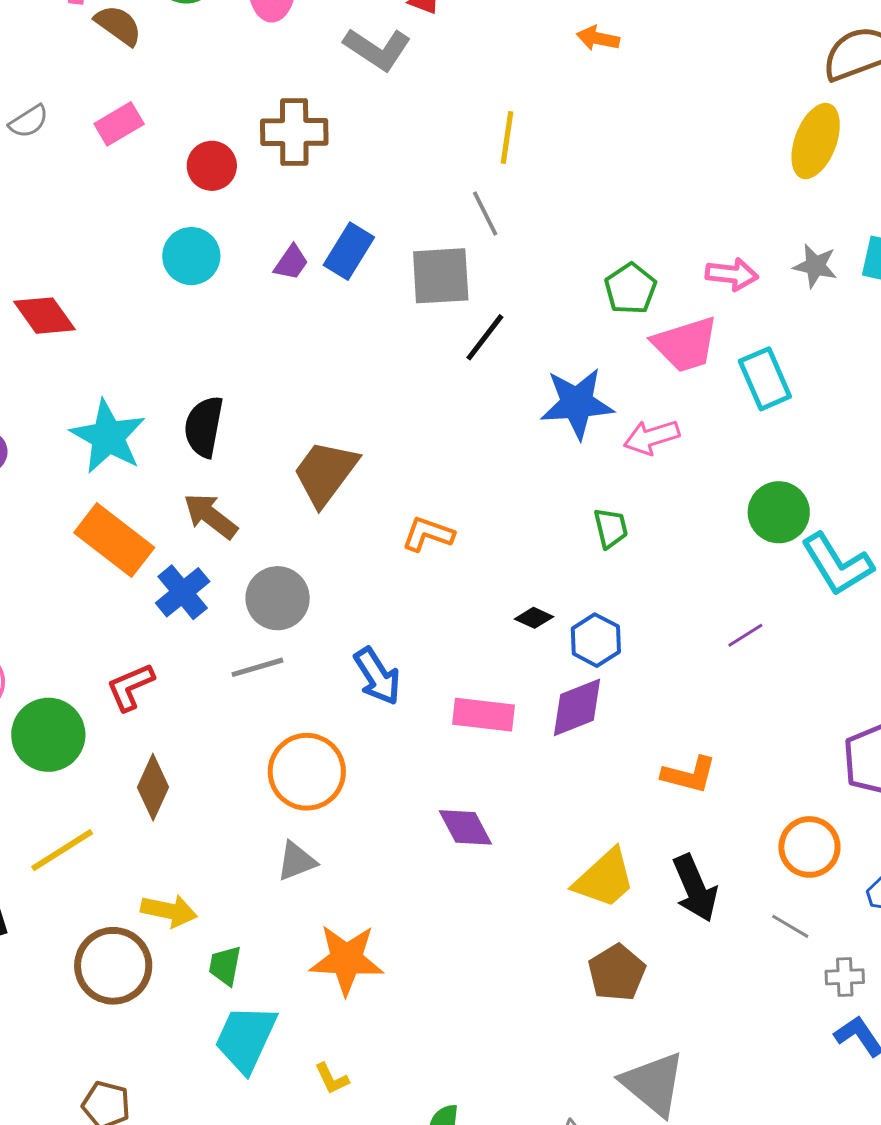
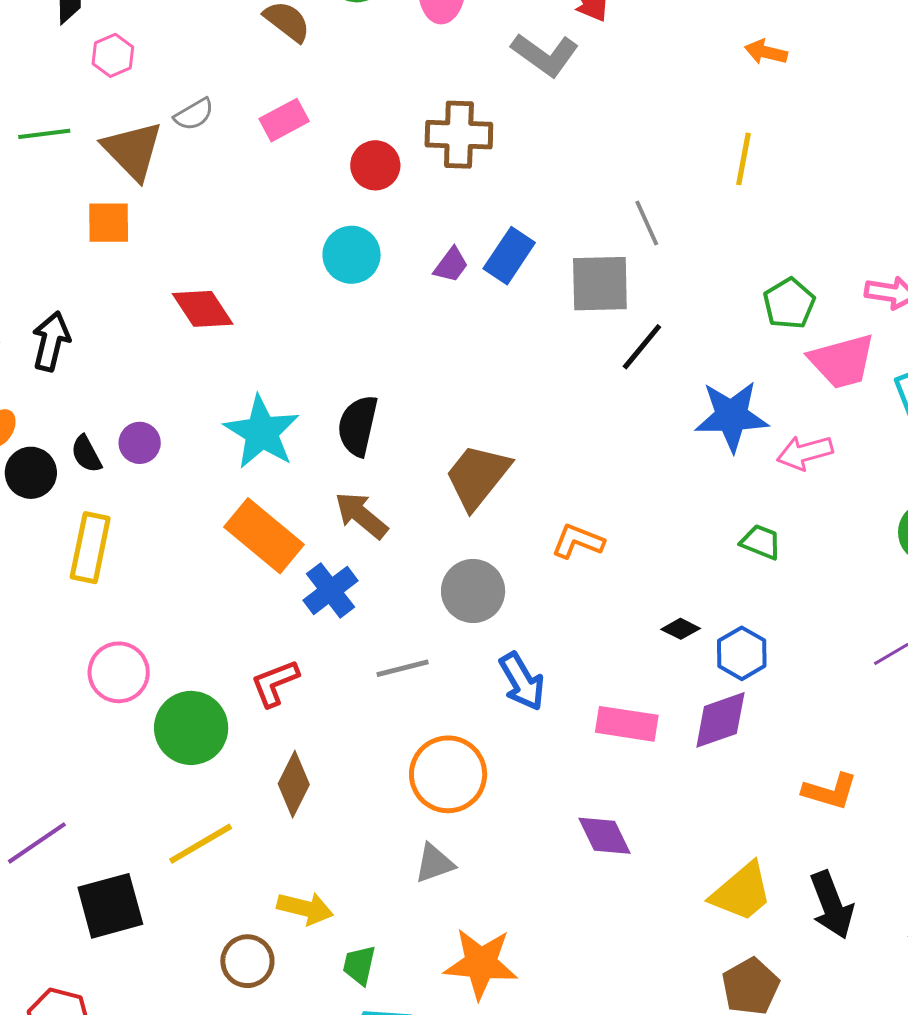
yellow line: (507, 138) -> (744, 159), moved
green trapezoid: (611, 528) -> (761, 542), turned -57
gray circle: (278, 598) -> (473, 591), moved
brown circle: (113, 966) -> (247, 961), size x0.7

